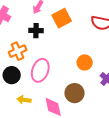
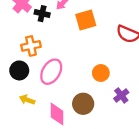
black cross: (36, 31) -> (42, 14), moved

